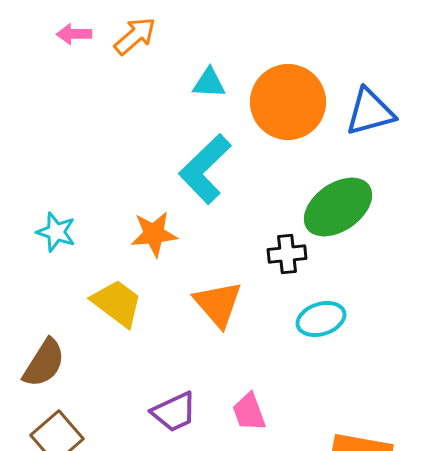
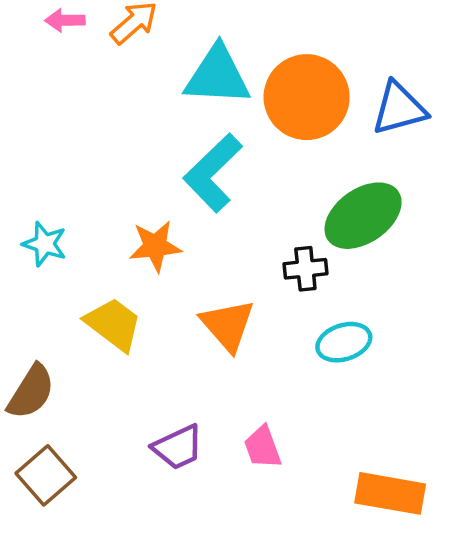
cyan triangle: (209, 83) -> (217, 76), size x1.8

